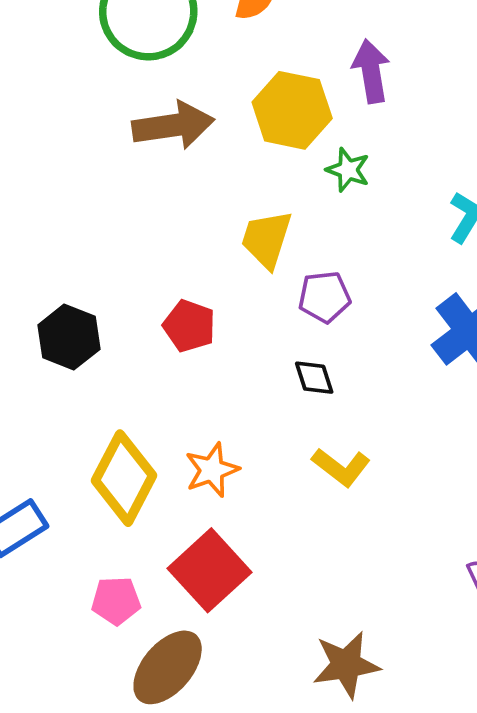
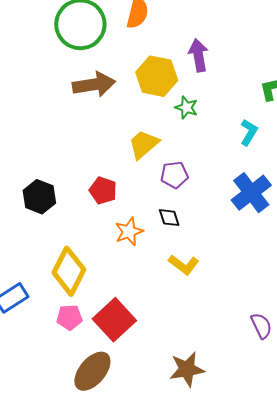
yellow trapezoid: (266, 239) -> (144, 144), turned 32
orange star: (212, 470) -> (129, 232), moved
pink pentagon: (116, 601) -> (69, 317), moved

